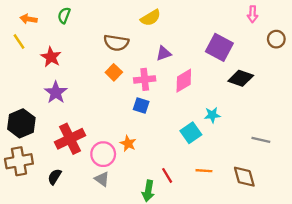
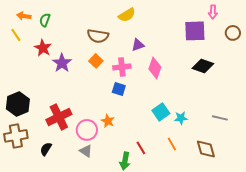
green semicircle: (64, 15) -> (45, 20), moved
purple square: (219, 47) -> (195, 31), moved, turned -30
pink diamond: (184, 81) -> (155, 68), turned -40
purple star: (56, 92) -> (62, 63), moved
cyan star: (212, 115) -> (181, 118), moved
orange line: (204, 171) -> (172, 144), turned 56

